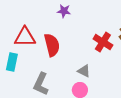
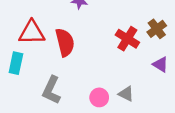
gray triangle: (84, 71) -> (126, 94), moved

